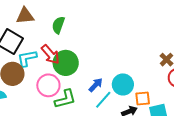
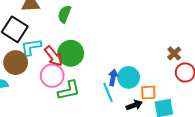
red arrow: (50, 54) -> (54, 56), moved
blue arrow: (96, 85) -> (113, 77), moved, turned -35
cyan line: (103, 100) -> (108, 92), turned -66

